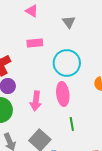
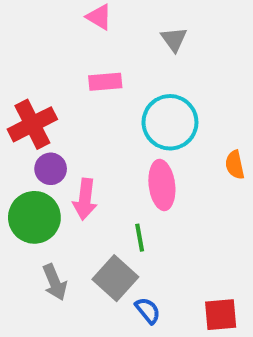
pink arrow: (36, 101) -> (85, 199), moved
green line: (72, 124) -> (140, 238), moved

